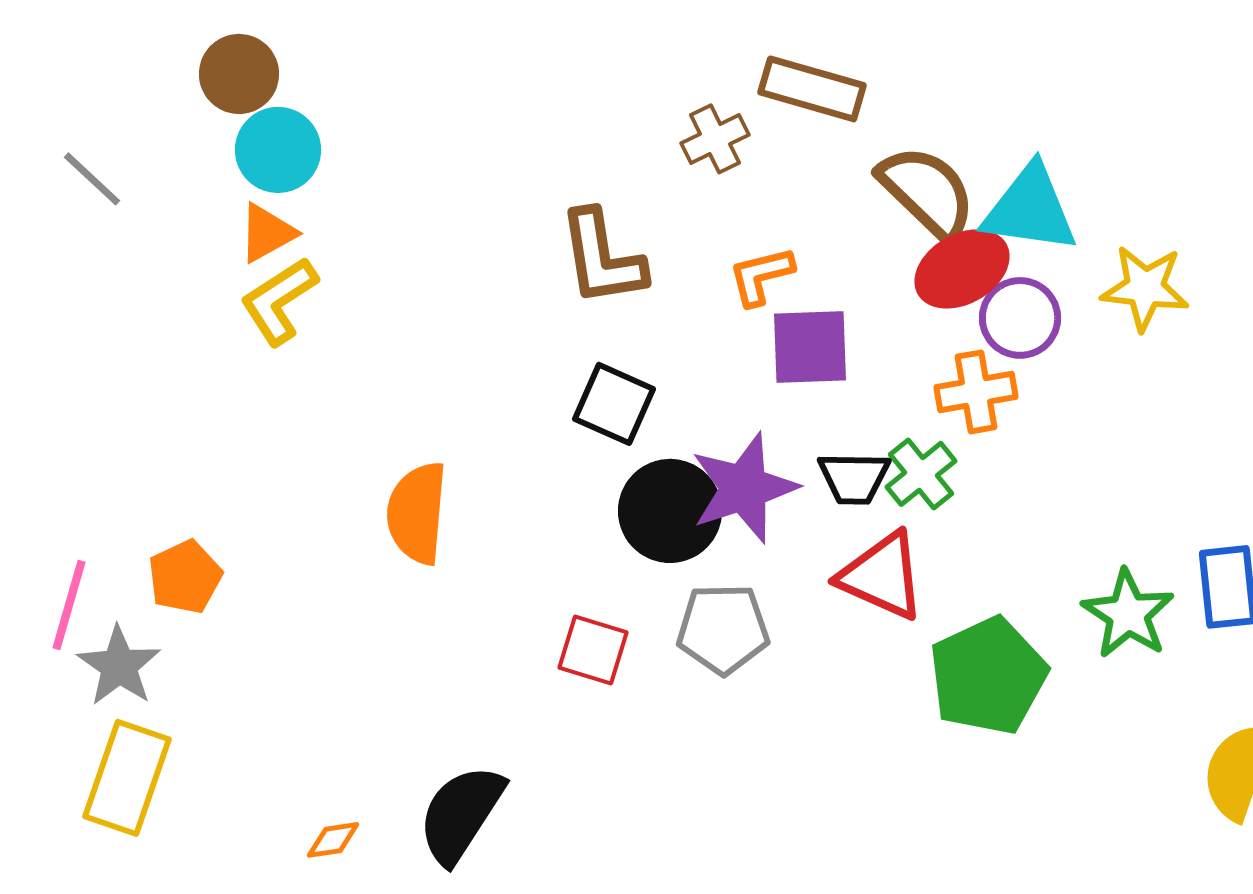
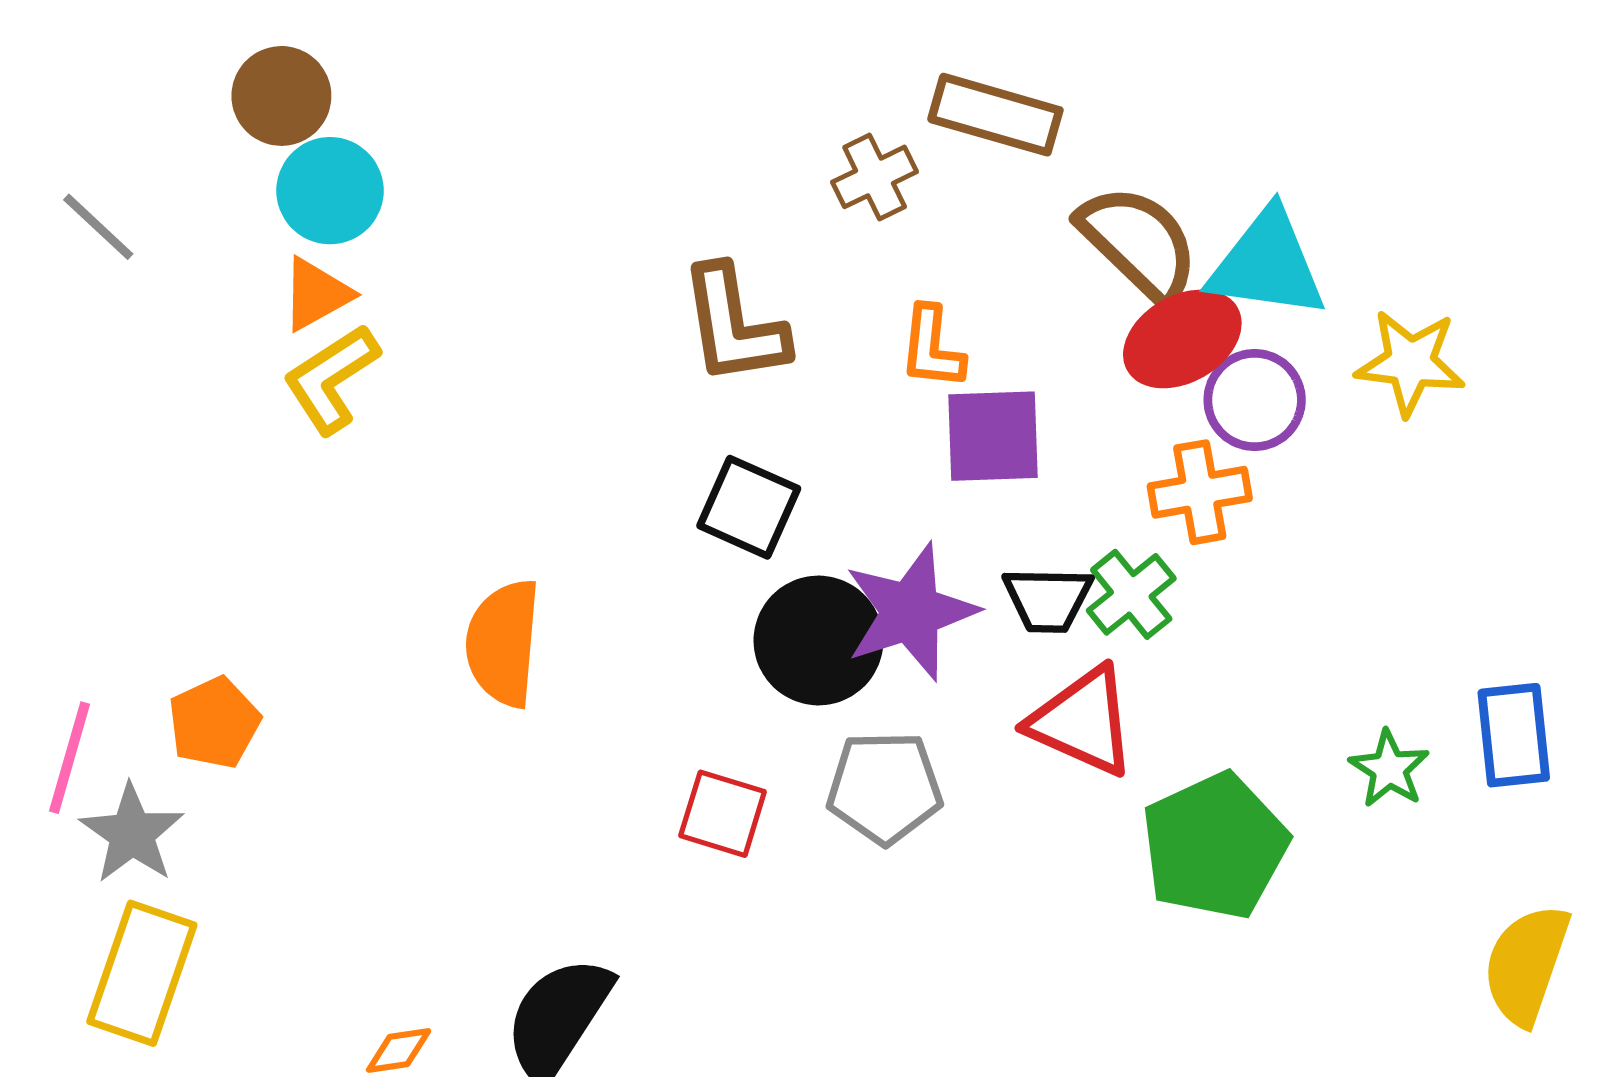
orange L-shape: (761, 276) -> (932, 348), turned -70
green star: (1128, 614) -> (1389, 769), size x0.7

